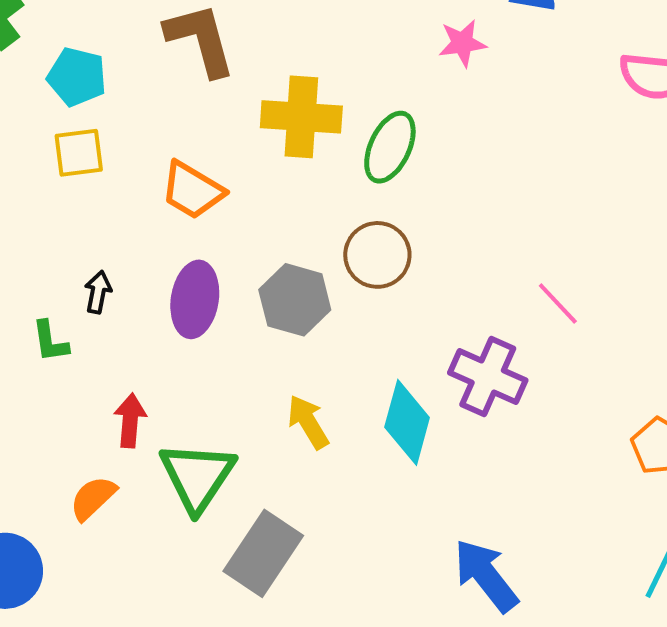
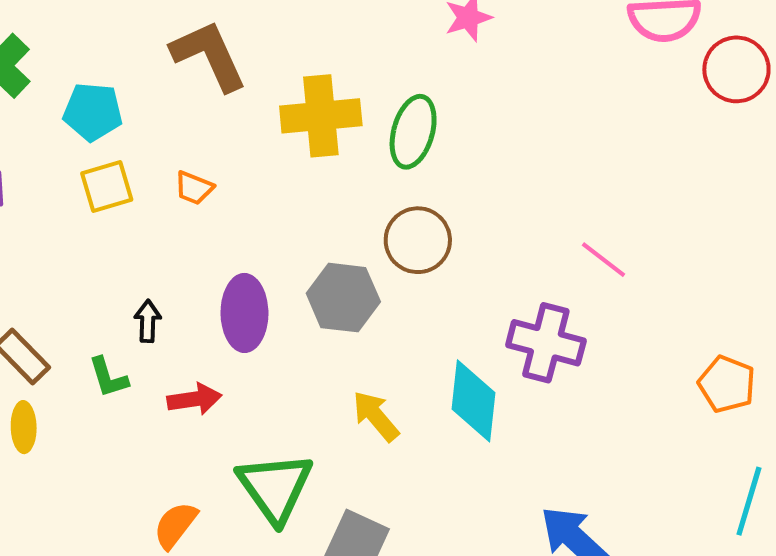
orange trapezoid: (192, 190) -> (194, 188), moved, size x0.6
red arrow: (130, 421) -> (194, 399), moved, turned 86

